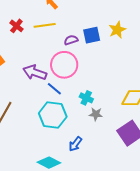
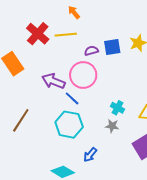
red cross: (16, 26) -> (38, 34), size x1.6
cyan cross: (86, 98) -> (117, 108), moved

